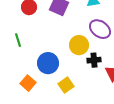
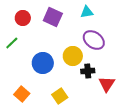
green line: (18, 40) -> (12, 43), moved, turned 64
blue circle: (48, 63) -> (43, 63), moved

